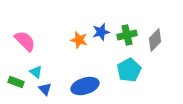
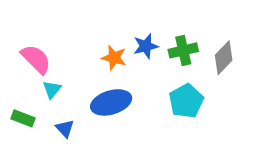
cyan triangle: (36, 72) -> (52, 89), moved, turned 32
blue ellipse: (85, 86) -> (111, 102), moved

